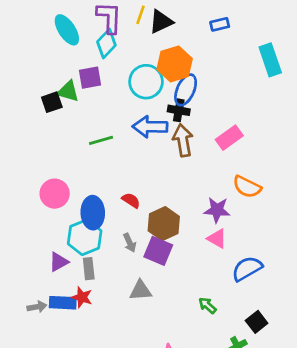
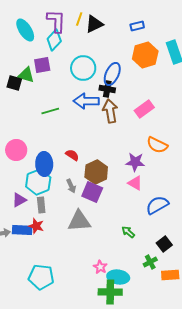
orange hexagon: (175, 64) -> (145, 55), moved
black square: (52, 102) -> (14, 83), turned 35
gray triangle: (141, 290) -> (79, 221), size x1.4

